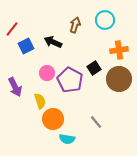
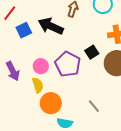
black arrow: (53, 42) -> (51, 26), size x1.4
pink circle: (47, 73) -> (41, 66), moved

